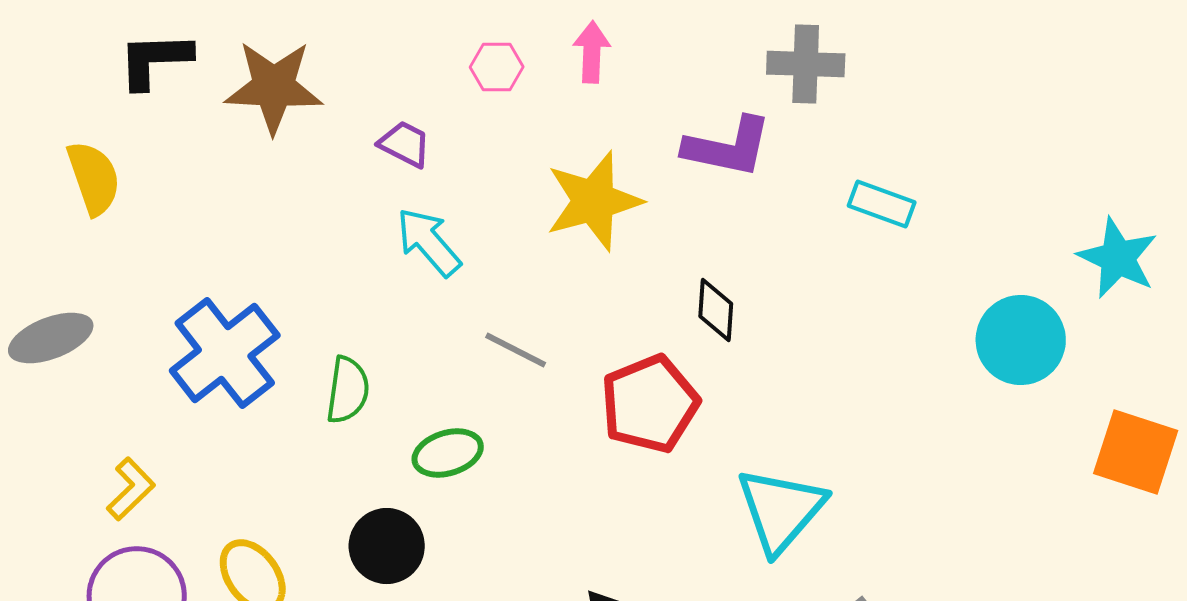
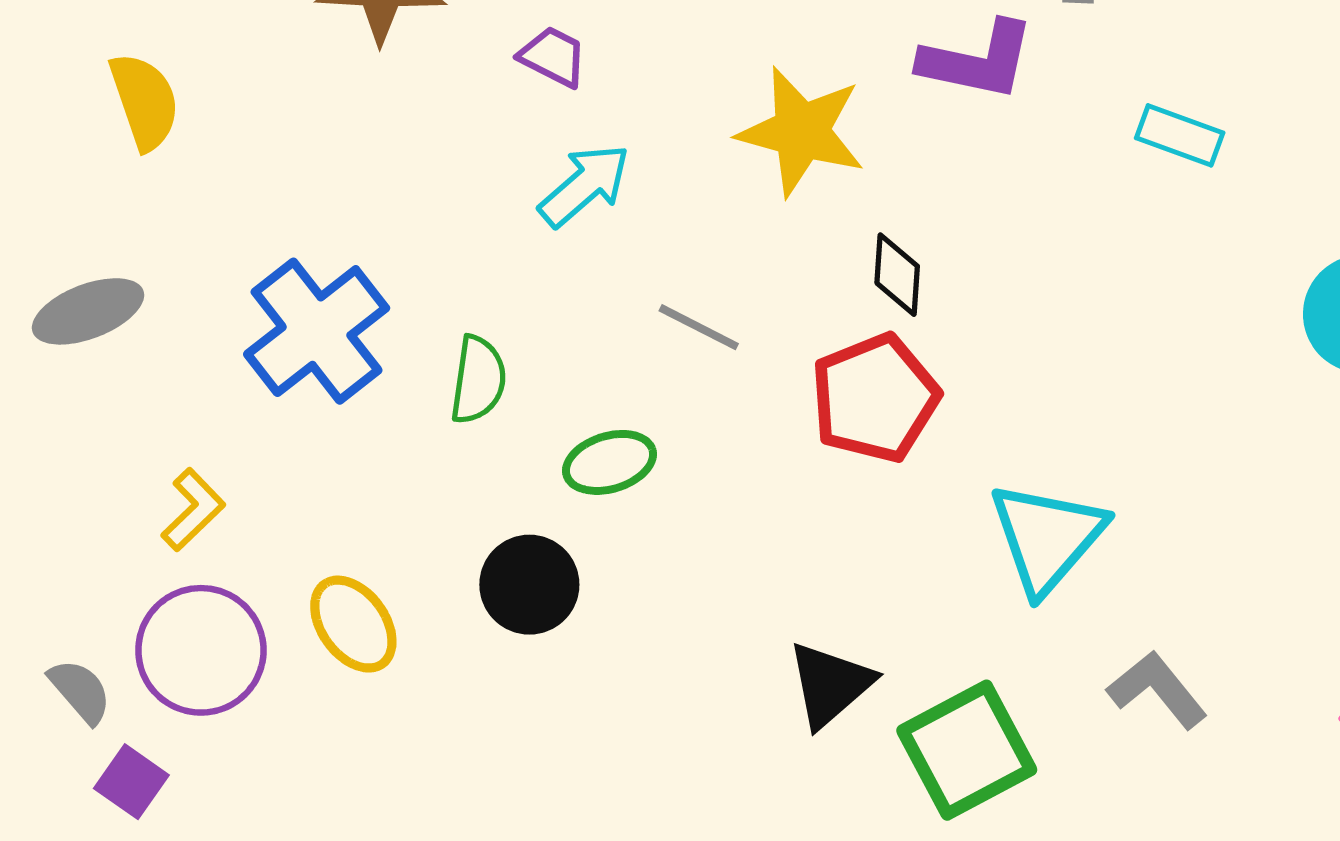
yellow star: (594, 201) -> (801, 131), turned 30
cyan arrow: (429, 242) -> (585, 185), turned 90
black diamond: (716, 310) -> (897, 275), moved

